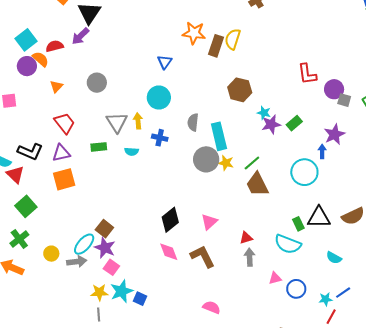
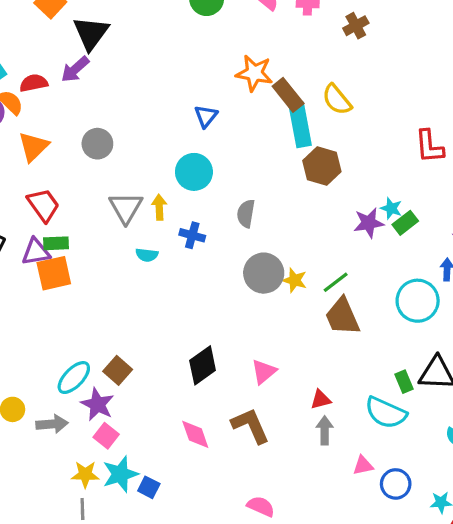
yellow semicircle: (233, 39) -> (337, 100), moved, turned -60
brown rectangle: (216, 46) -> (288, 95), turned -60
orange triangle: (56, 86) -> (33, 147), size x1.5
cyan star: (264, 113) -> (391, 208), moved
cyan rectangle: (219, 136) -> (300, 125), moved
green rectangle: (99, 147) -> (56, 243), moved
orange square: (64, 179) -> (54, 273), moved
brown square: (104, 229) -> (118, 370), moved
cyan ellipse: (84, 244) -> (74, 378), moved
pink diamond: (169, 252) -> (195, 434), moved

